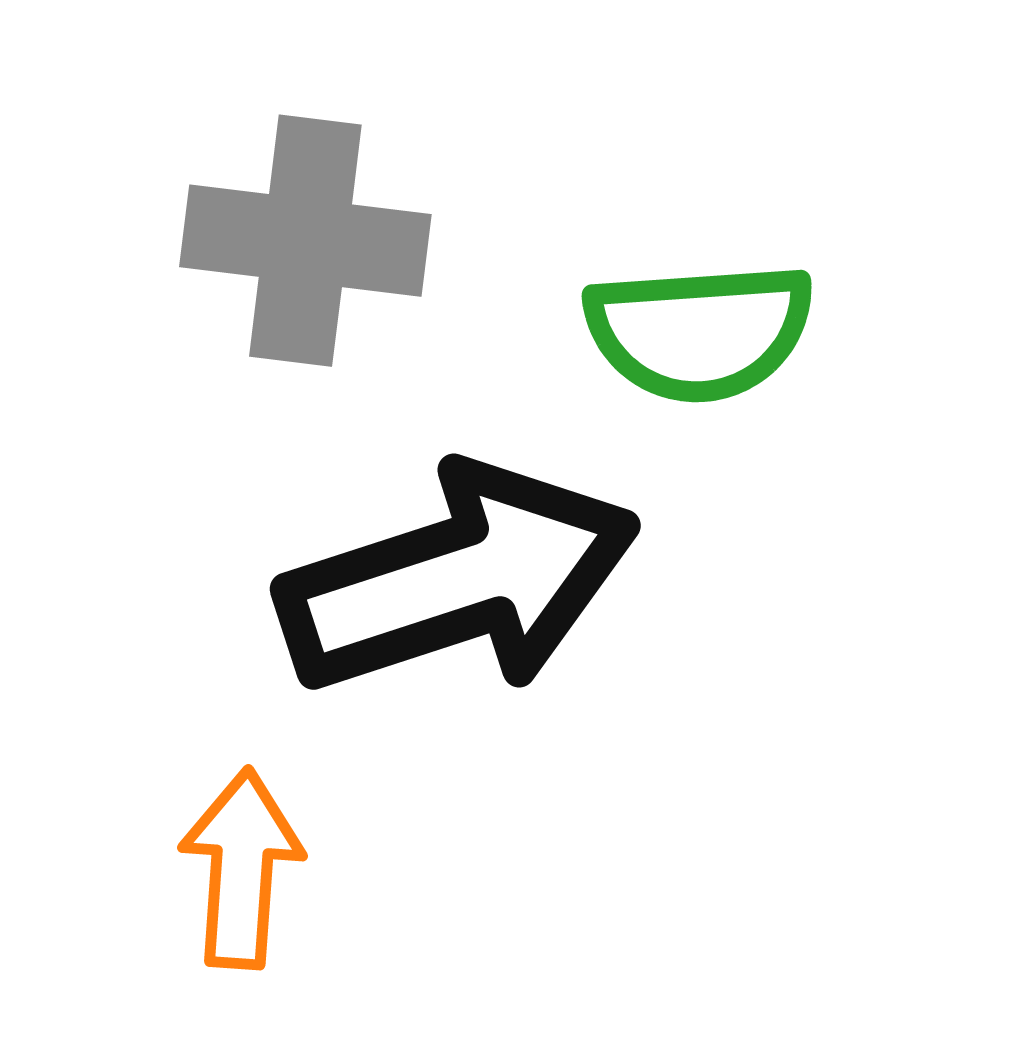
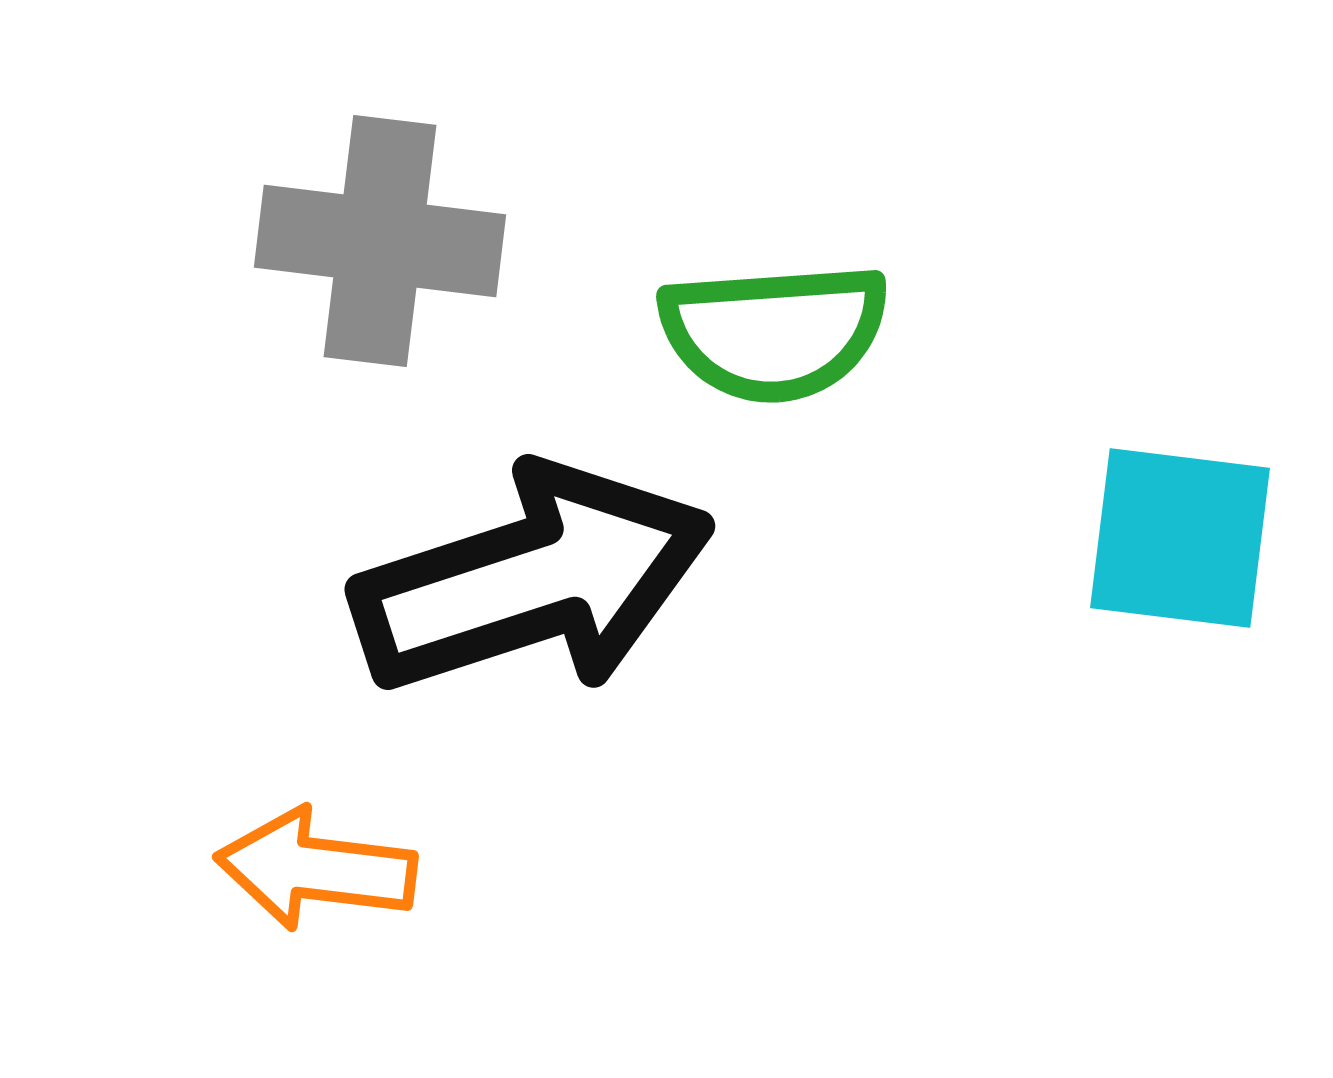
orange arrow: (241, 869) -> (316, 869), turned -87

